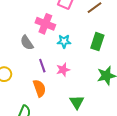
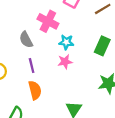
purple line: (42, 66) -> (32, 65), moved
pink star: (63, 70) -> (65, 62), moved

